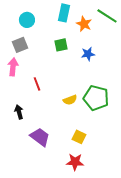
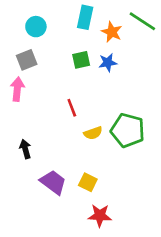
blue star: (88, 54) -> (108, 63), moved
red line: (37, 84) -> (72, 108), moved
yellow square: (79, 137) -> (88, 182), moved

